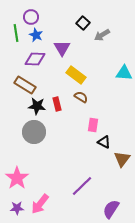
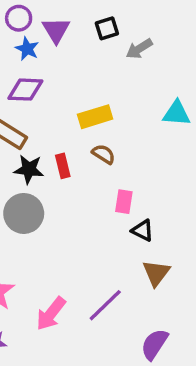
black square: (83, 23) -> (107, 28), turned 32
purple triangle: (62, 48) -> (56, 30), moved
yellow rectangle: (76, 75) -> (95, 117), turned -54
brown triangle: (122, 159) -> (156, 273), moved
pink arrow: (40, 204) -> (51, 314), moved

